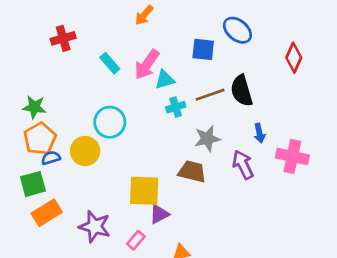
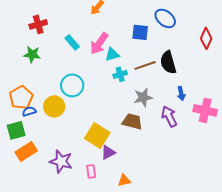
green star: (34, 107) -> (32, 54), moved
yellow square: (144, 191) -> (97, 135), turned 30
pink rectangle: (136, 240) -> (91, 171), turned -48

